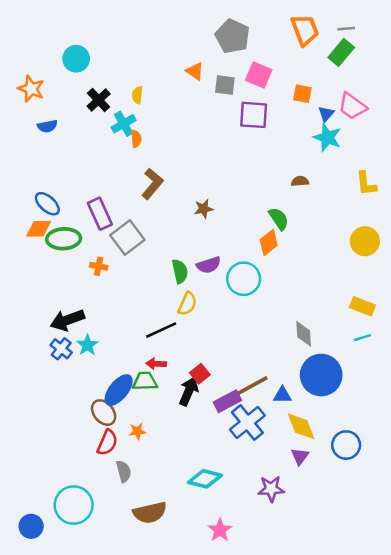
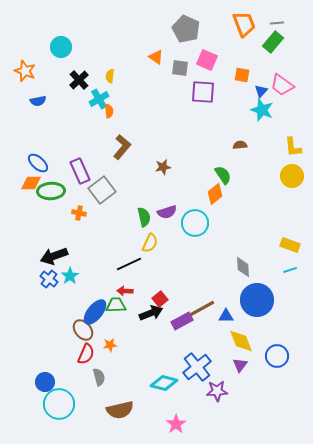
yellow circle: (365, 241) -> (292, 176), moved
black arrow: (189, 391) -> (151, 313), turned 45
blue cross: (247, 423) -> (197, 367), moved
blue circle: (31, 526) -> (45, 382), moved

